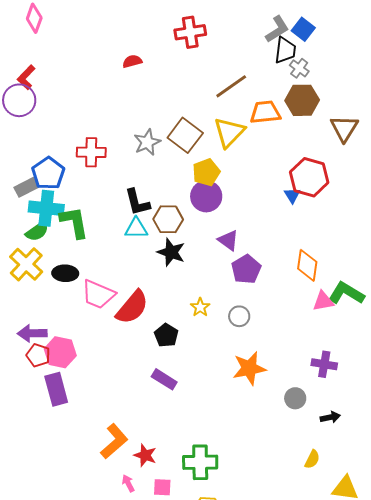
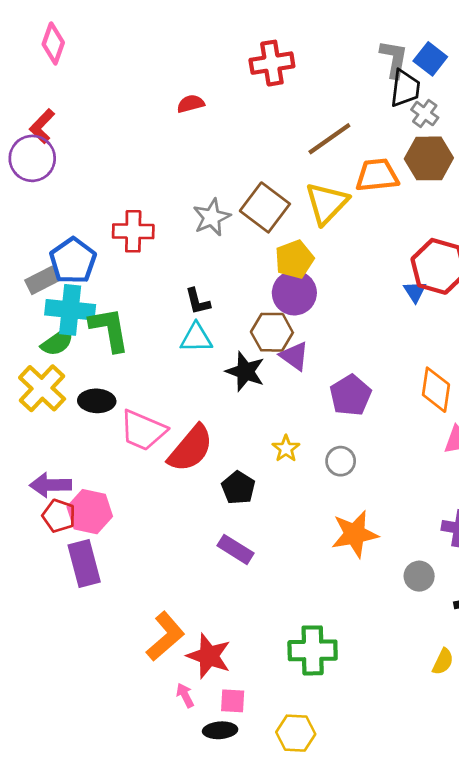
gray L-shape: (277, 29) -> (394, 59), turned -48
black L-shape: (137, 202) -> (198, 301), size x0.7
brown hexagon: (168, 219) -> (272, 332), moved
purple triangle: (228, 240) -> (294, 356), moved
red star: (145, 455) -> (209, 656), size x1.4
green cross: (200, 462) -> (313, 650), moved

